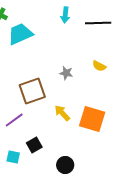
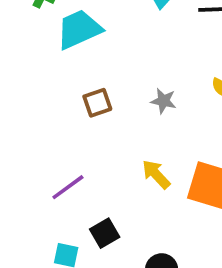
brown square: (32, 91) -> (97, 103), moved, size x0.6

